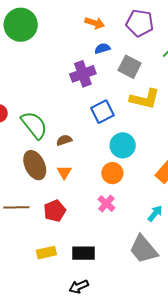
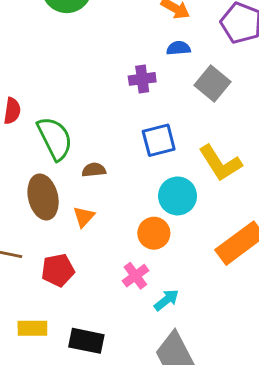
purple cross: (83, 74) -> (142, 79), size x0.7
yellow L-shape: (145, 99) -> (220, 163), moved, turned 32
cyan arrow: (155, 213) -> (167, 300), moved

